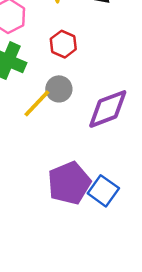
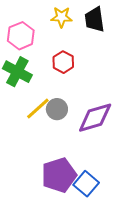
gray circle: (59, 89) -> (57, 109), moved

